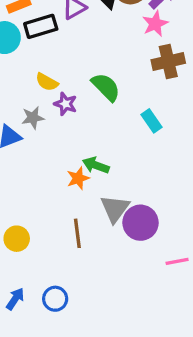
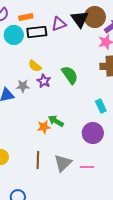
cyan rectangle: (152, 121) -> (101, 106), moved
gray triangle: (115, 209) -> (63, 163), moved
purple circle: (141, 223) -> (93, 133), moved
pink line: (177, 261) -> (87, 167), moved

